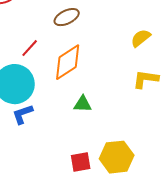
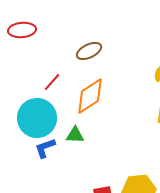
green triangle: (83, 104) -> (75, 135), moved

